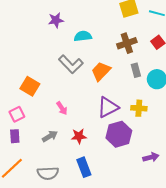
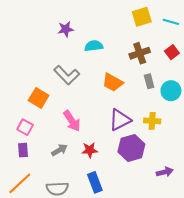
gray L-shape: (71, 64) -> (67, 75), moved
orange trapezoid: (101, 71) -> (113, 82), turned -105
pink arrow: (62, 108) -> (72, 121), size x1.5
pink square: (17, 114) -> (25, 127), turned -35

